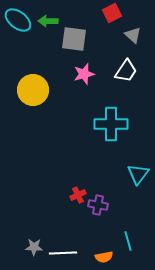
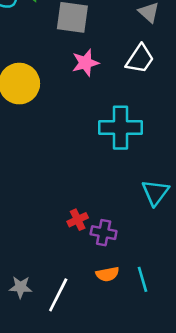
white line: (63, 253) -> (58, 295), turned -60
orange semicircle: (104, 257) -> (107, 274), moved

